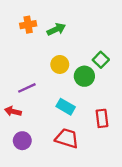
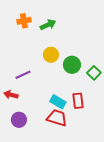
green square: (101, 60) -> (94, 73), moved
cyan rectangle: (66, 107) -> (58, 102), moved
red rectangle: (102, 118) -> (78, 101), moved

